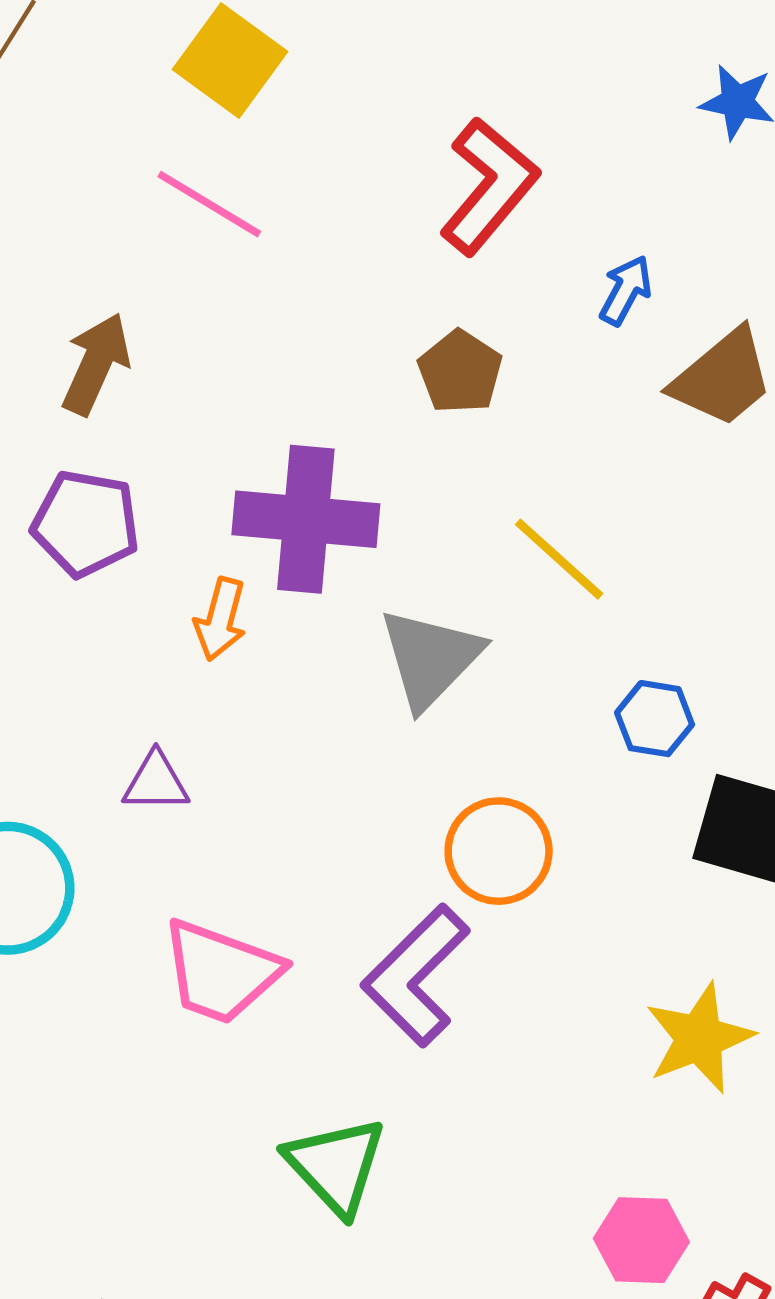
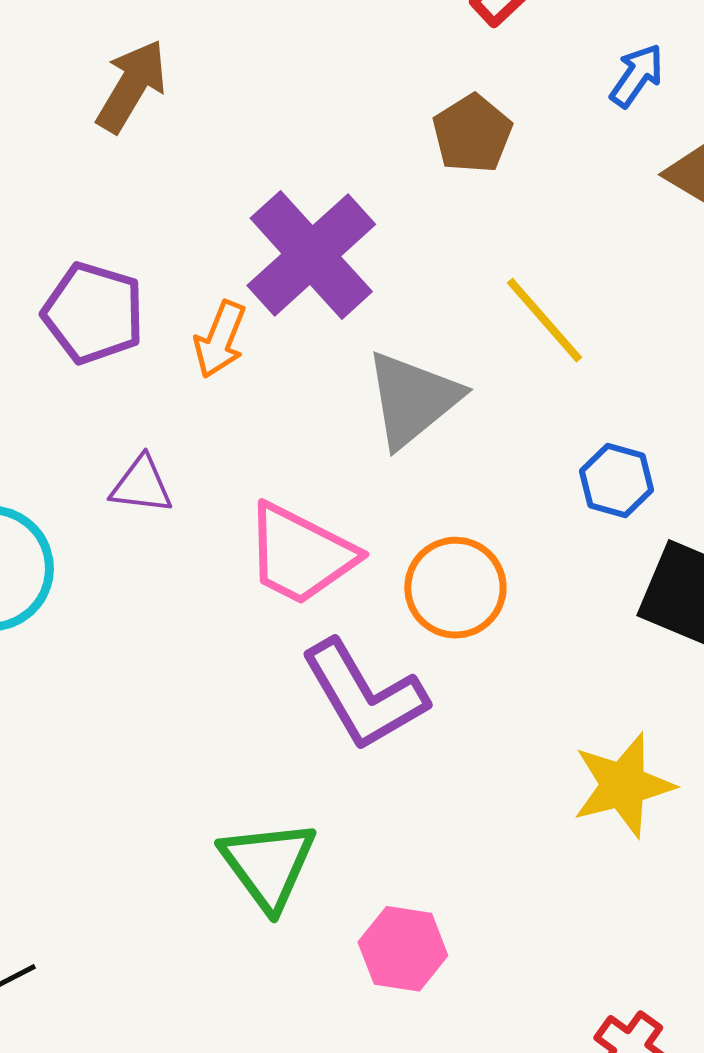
purple cross: (306, 519) -> (311, 255), turned 36
purple pentagon: (86, 523) -> (93, 313), moved
pink trapezoid: (221, 972) -> (301, 554), moved
purple L-shape: (416, 975) -> (364, 695), turned -82
pink hexagon: (641, 1240) -> (403, 949), moved

